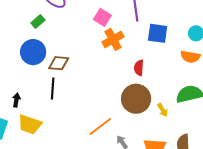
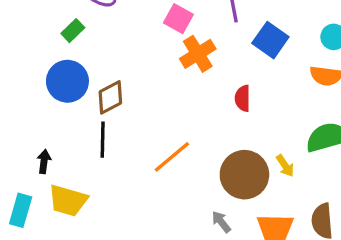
blue square: (158, 33) -> (270, 40), turned 30
brown diamond: (59, 63) -> (110, 97), turned -30
brown circle: (136, 99) -> (244, 175), moved
orange line: (100, 126) -> (172, 157), moved

